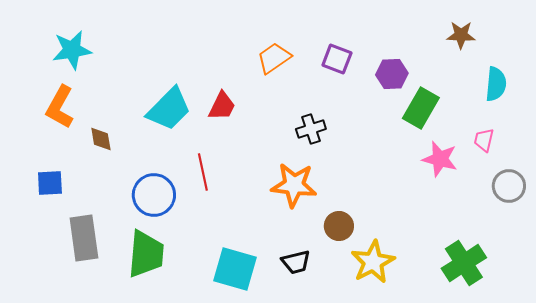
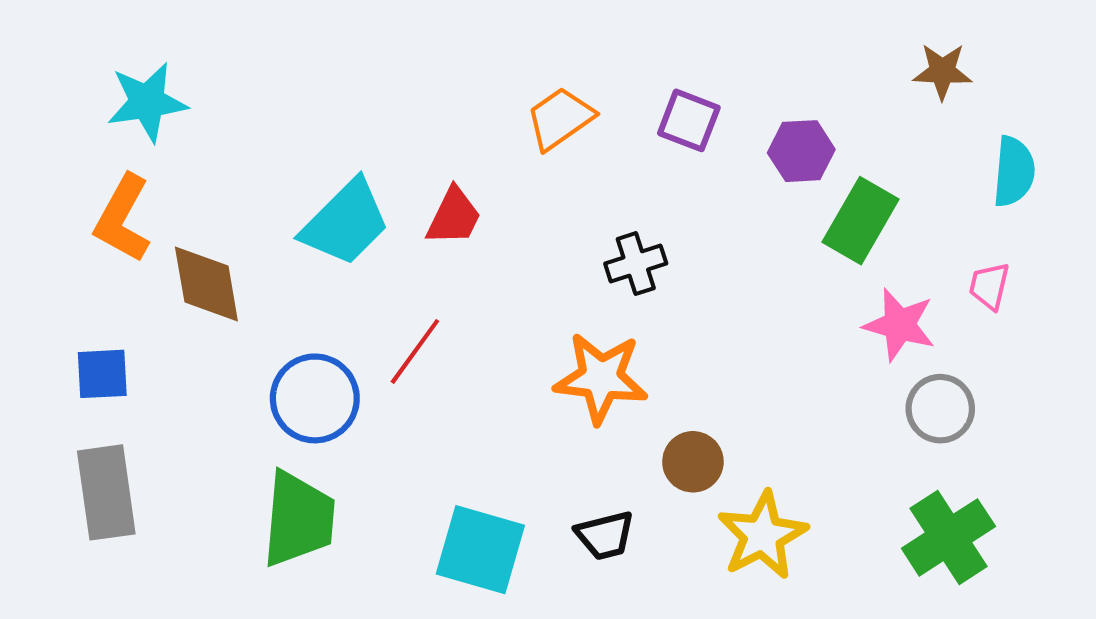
brown diamond: (101, 139) -> (206, 284), size x1.6
red line: (203, 172) -> (415, 351), turned 48
gray circle: (509, 186) -> (940, 409), moved
gray rectangle: (84, 238) -> (106, 492), moved

